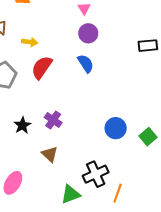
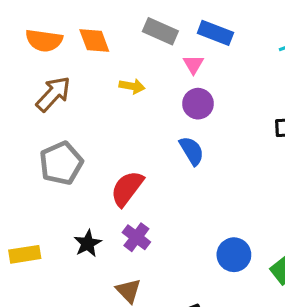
yellow arrow: (30, 42) -> (132, 86), moved
red semicircle: (42, 67) -> (127, 188), moved

